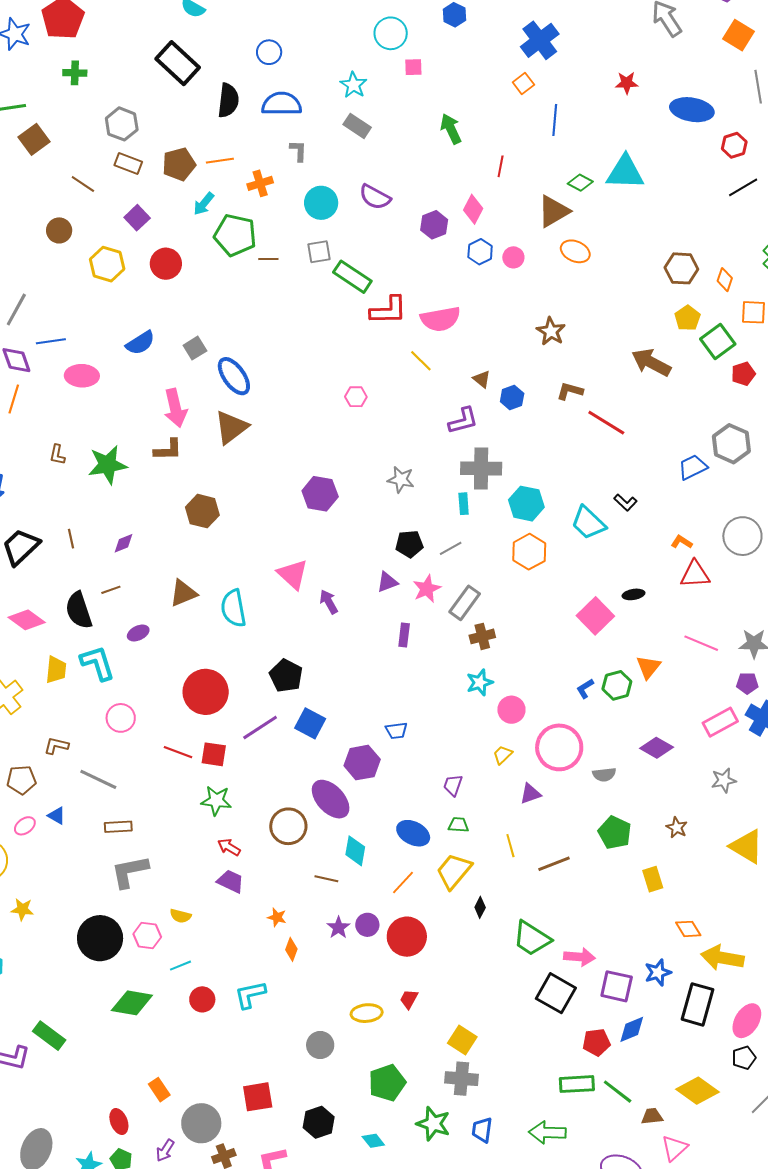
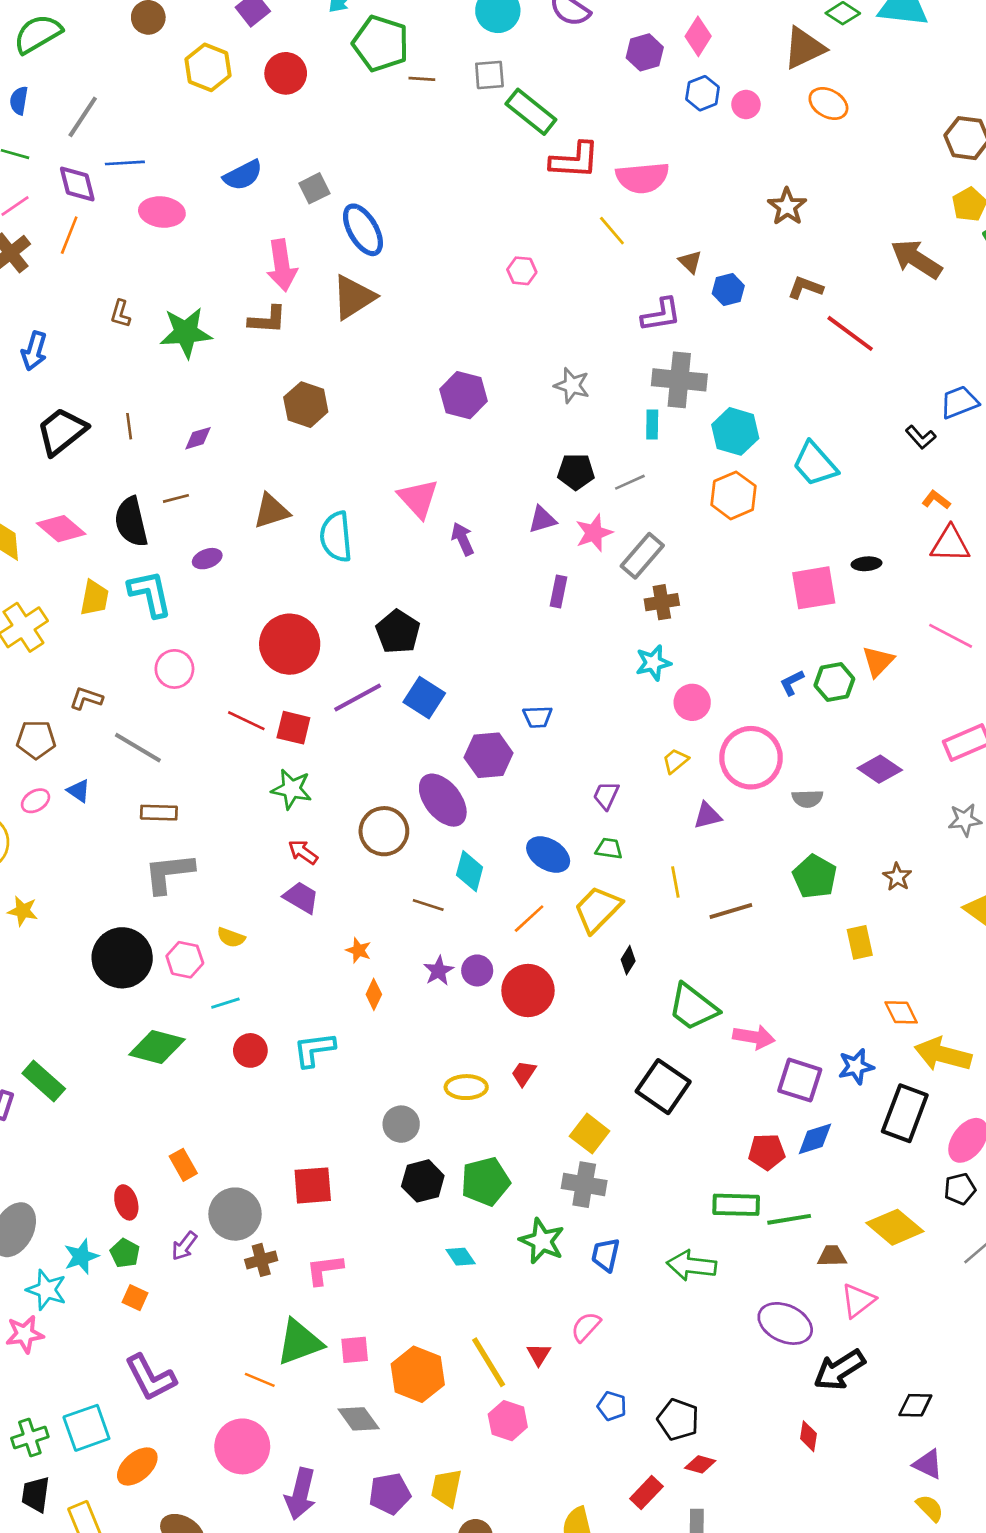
black L-shape: (626, 503) -> (921, 437), moved
pink square: (595, 616) -> (814, 588), turned 30
black square: (556, 993) -> (663, 1087), moved
green line: (618, 1092) -> (789, 1219), turned -52
black hexagon: (319, 1122) -> (423, 1181), moved

